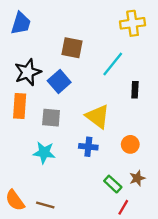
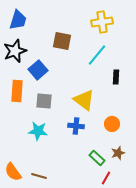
yellow cross: (133, 23) -> (102, 22), moved
black star: (28, 72) -> (15, 51), moved
blue square: (59, 82) -> (38, 70), moved

